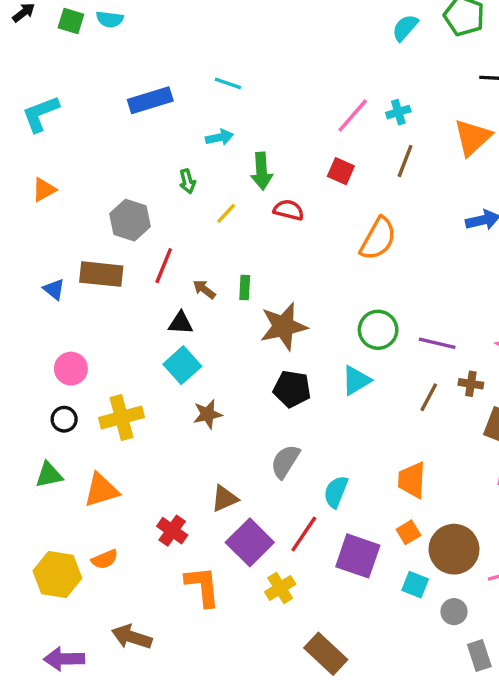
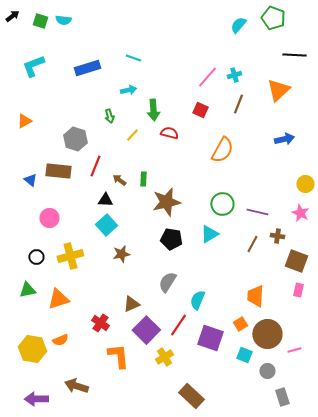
cyan L-shape: (41, 114) -> (33, 66), moved
pink circle: (71, 369) -> (49, 218), moved
orange trapezoid: (412, 480) -> (255, 296), moved

